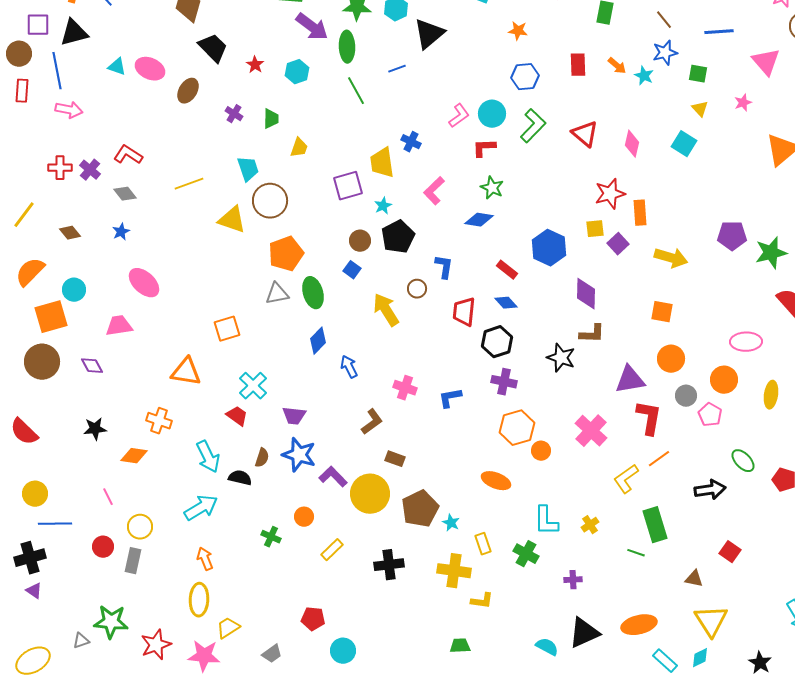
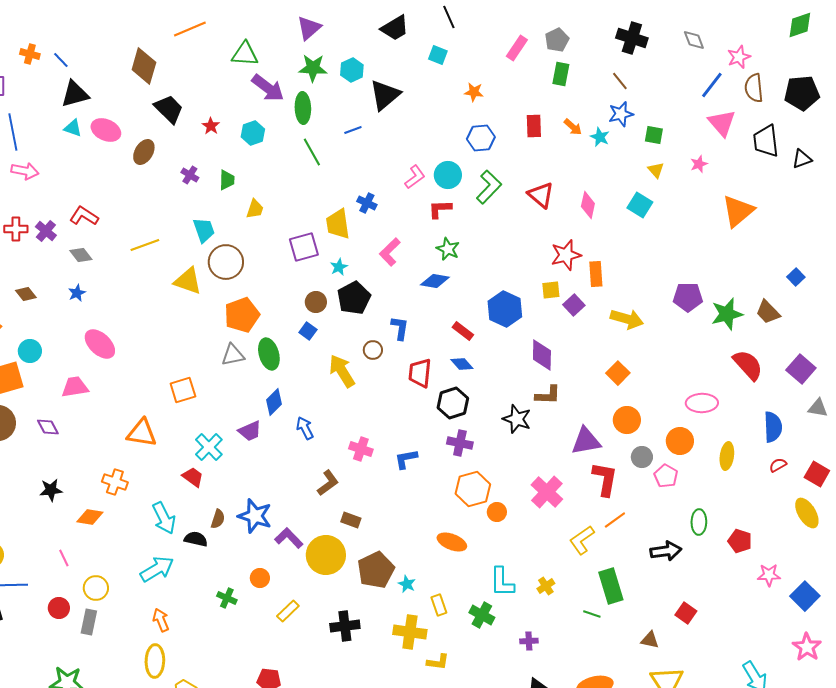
blue line: (719, 32) -> (712, 85), moved, turned -48
black triangle: (74, 33) -> (75, 94), moved
orange square: (662, 312) -> (618, 373), turned 35
purple trapezoid: (294, 416) -> (250, 431), moved, turned -30
green ellipse: (743, 461) -> (699, 522), turned 45

